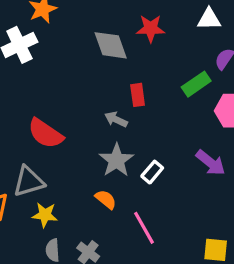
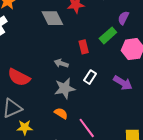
red rectangle: (138, 95) -> (84, 47), moved
gray star: (116, 160) -> (65, 88), turned 30
white rectangle: (152, 172) -> (90, 77), moved

